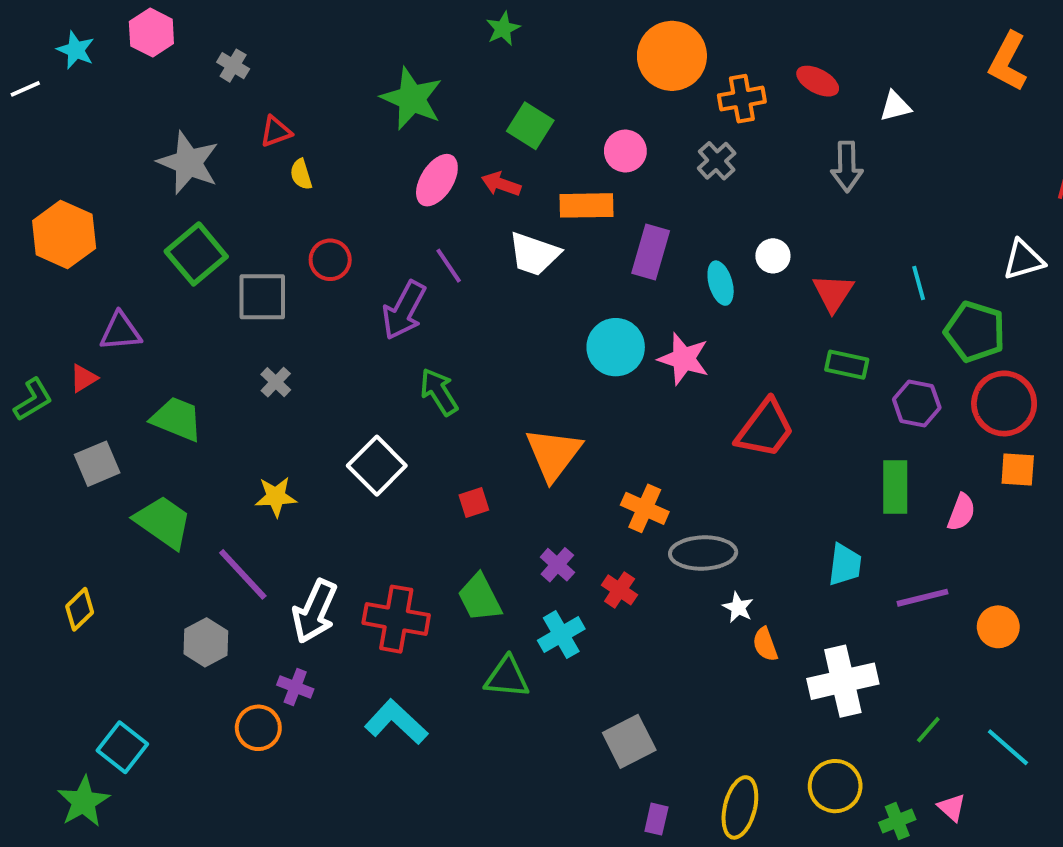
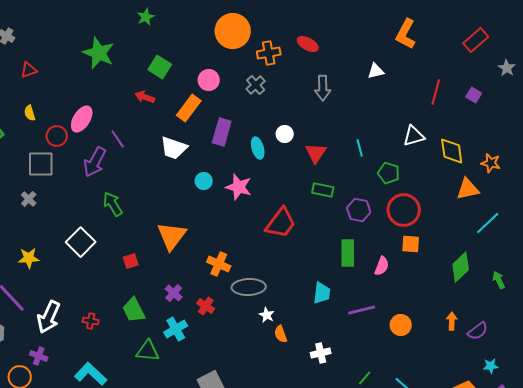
white triangle: (895, 106) -> (376, 71), moved
yellow semicircle: (301, 174) -> (30, 113), moved
pink ellipse: (437, 180) -> (82, 119), moved
orange rectangle: (587, 205) -> (189, 108), turned -52
white trapezoid: (534, 254) -> (174, 148), moved
gray square: (262, 297) -> (41, 164), moved
green pentagon: (975, 332) -> (389, 173), size x0.7
cyan circle: (616, 347) -> (204, 181), size x0.6
red cross: (396, 619) -> (91, 321), size x0.5
white cross: (843, 681) -> (321, 353), size x0.6

